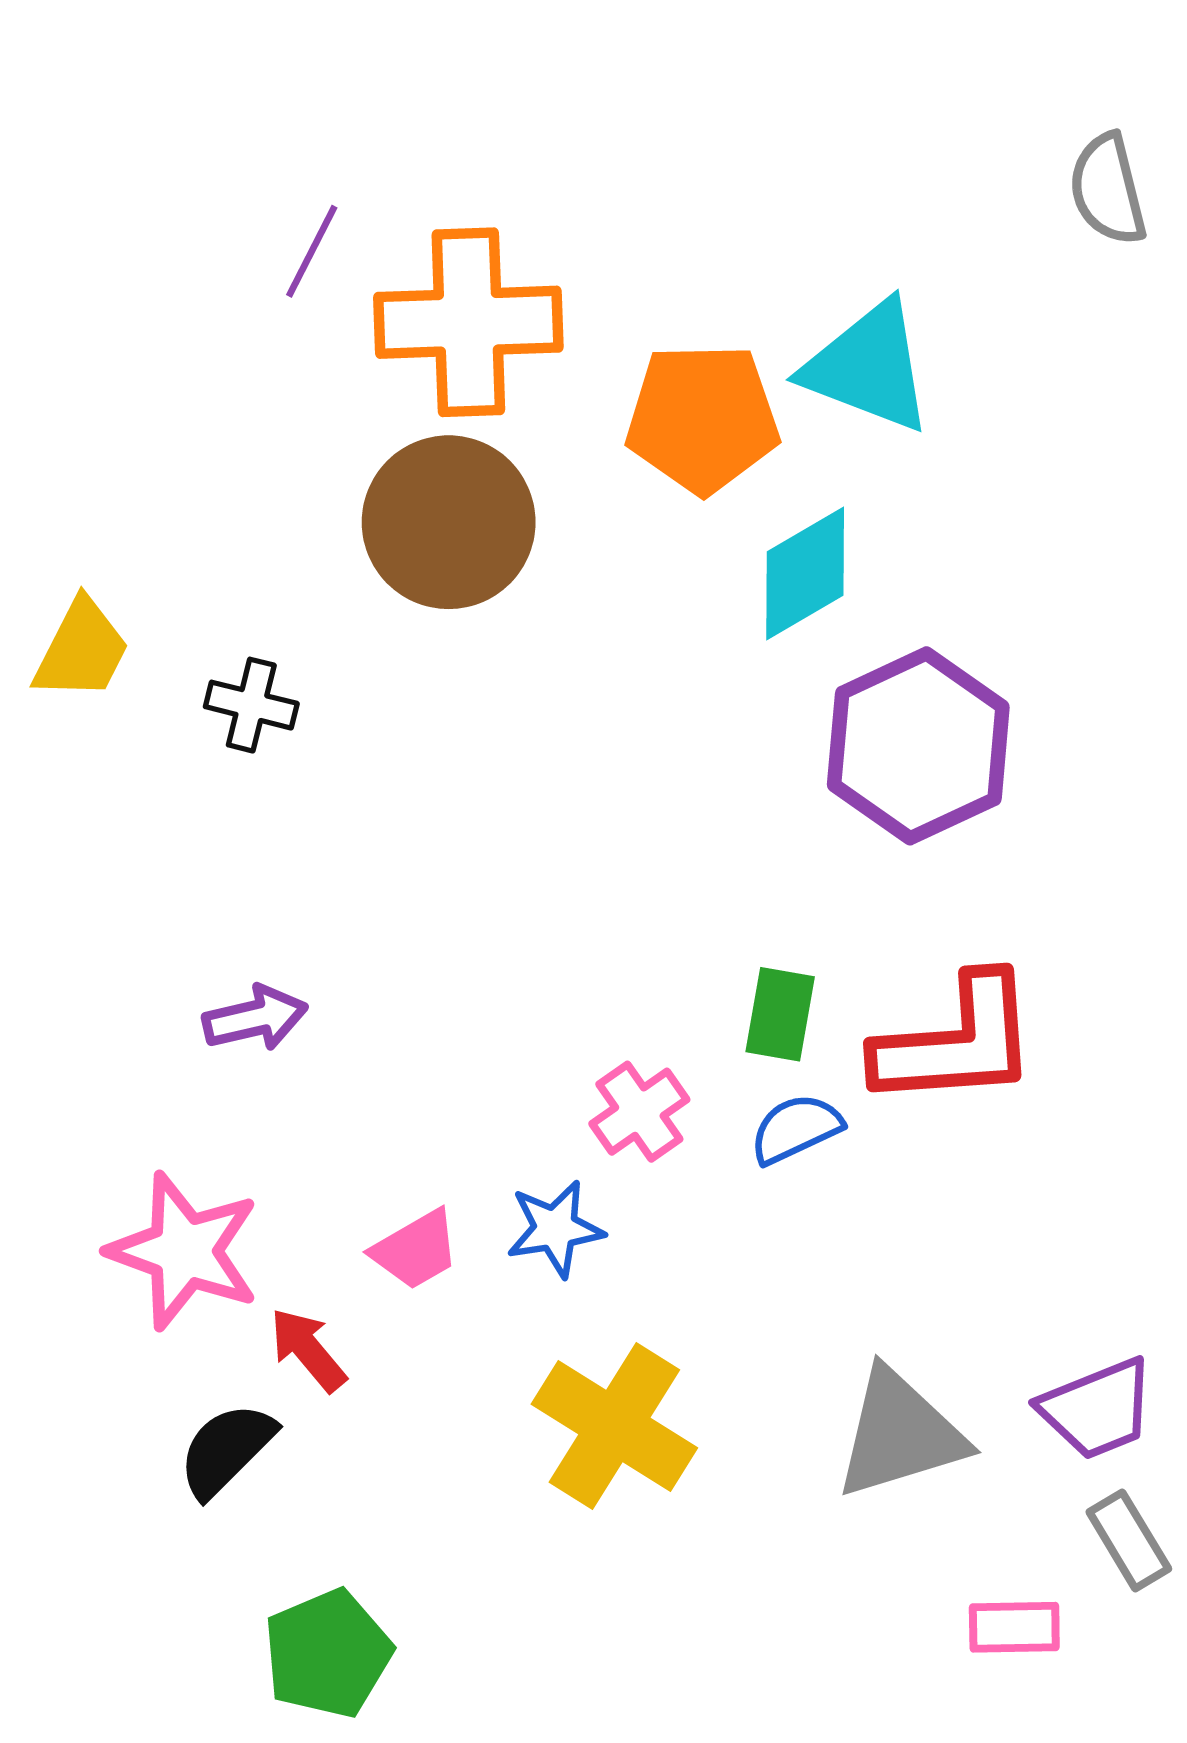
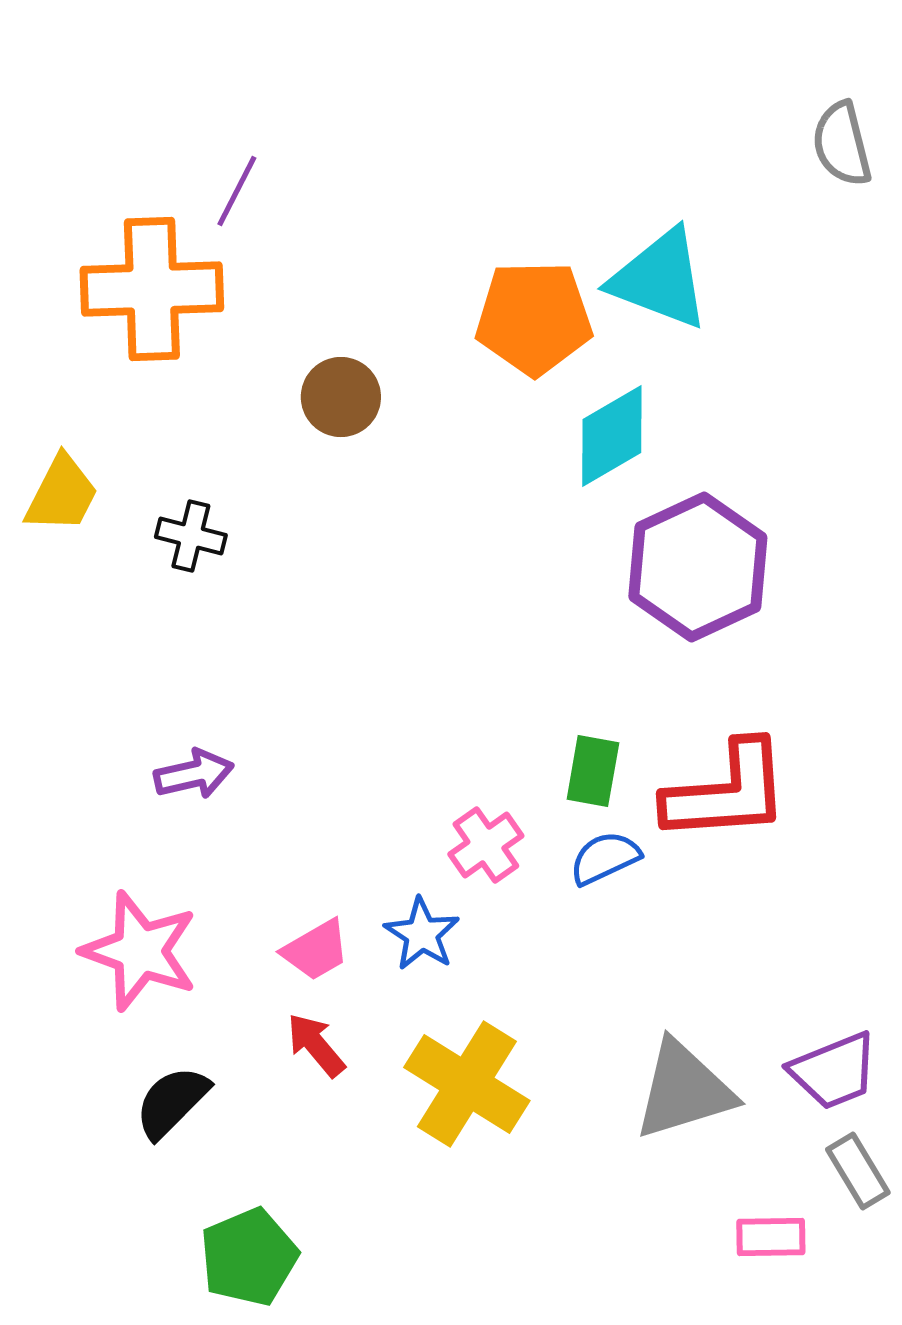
orange cross: (468, 322) -> (152, 289), moved
brown circle: (449, 522) -> (341, 397), size x0.6
blue star: (555, 1229) -> (422, 934), turned -30
red arrow: (308, 1350) -> (316, 1045), moved

